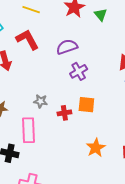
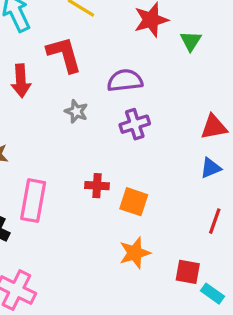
gray star: (40, 101) -> (76, 111), moved
orange square: (86, 105) -> (134, 202), moved

